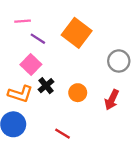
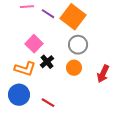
purple line: (38, 39) -> (48, 14), moved
gray circle: (119, 61) -> (78, 45), moved
red line: (62, 134) -> (48, 103), moved

